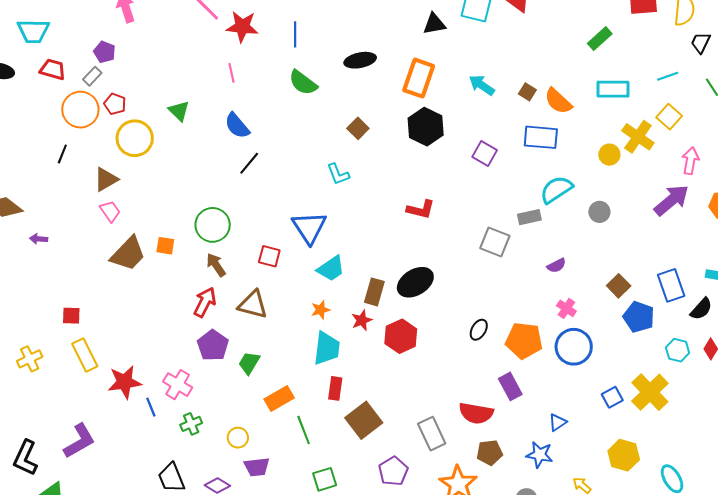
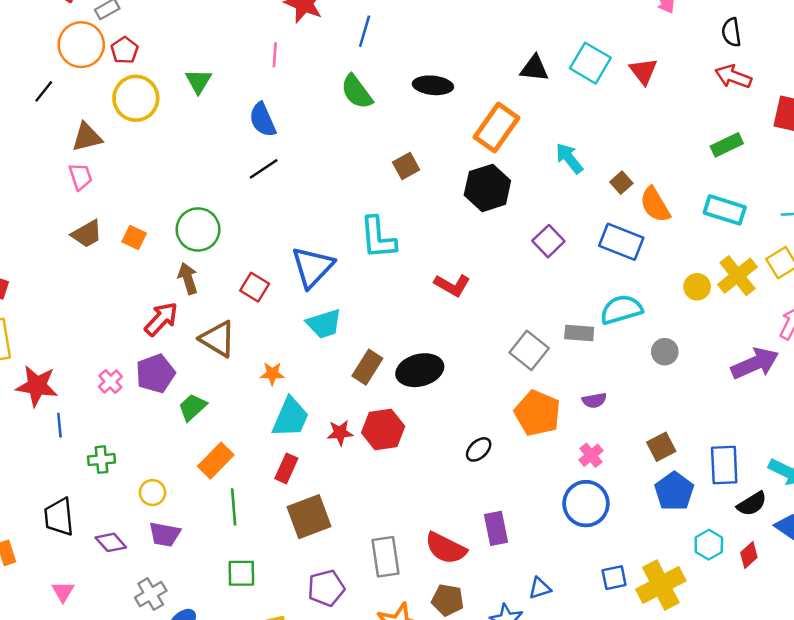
cyan L-shape: (338, 174) -> (378, 238), moved, size x1.5
brown trapezoid: (128, 254) -> (87, 234), size x0.7
orange star: (321, 310) -> (272, 374), moved
red star: (362, 320) -> (340, 433), moved
orange pentagon: (524, 341) -> (537, 413), moved
pink cross: (178, 385) -> (110, 382), moved, size x0.7
orange rectangle: (279, 398) -> (216, 461), turned -32

